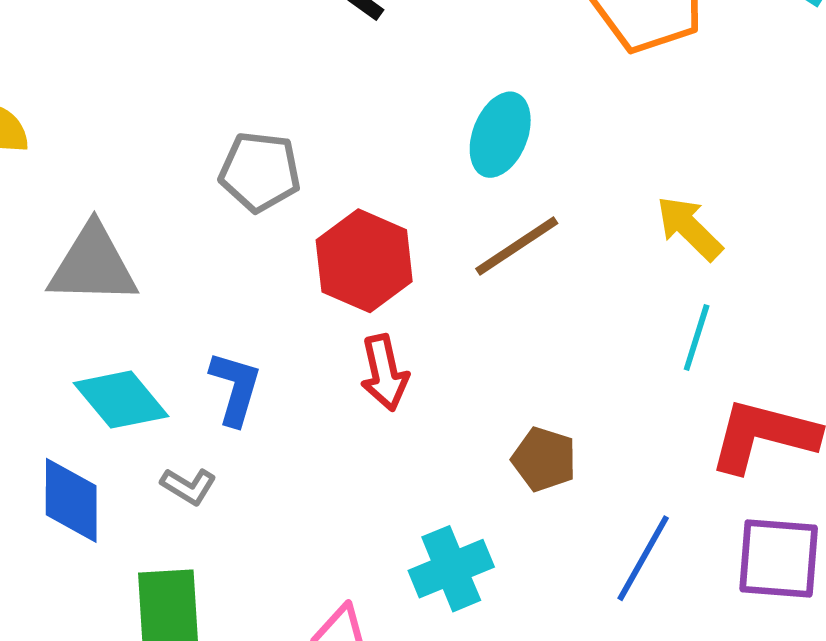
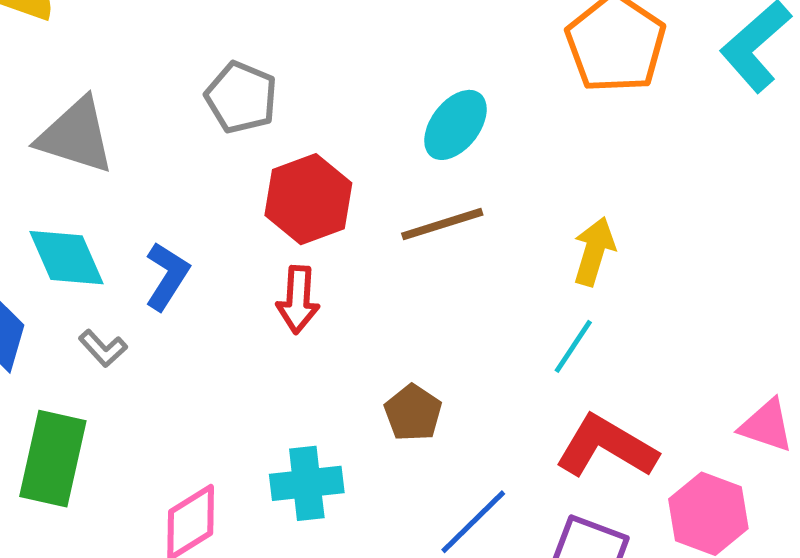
yellow arrow: (689, 228) -> (594, 251), turned 46

